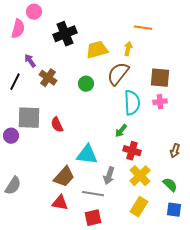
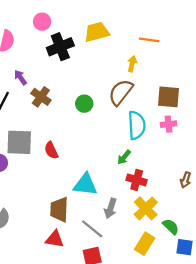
pink circle: (34, 12) -> (42, 22), moved
yellow trapezoid: (97, 50) -> (97, 32), moved
brown trapezoid: (64, 177) -> (59, 210), turned 140
green semicircle: (170, 185) -> (171, 227), moved
gray line: (93, 194) -> (92, 229), turned 30

